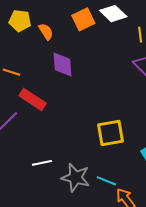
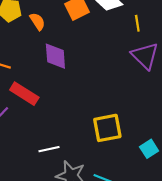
white line: (42, 163) -> (49, 149), moved

